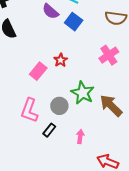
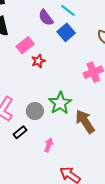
red star: (61, 60) -> (38, 61), moved
pink rectangle: (38, 71) -> (25, 45), moved

